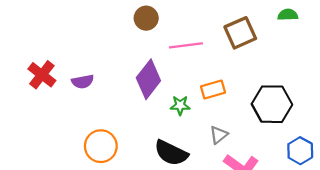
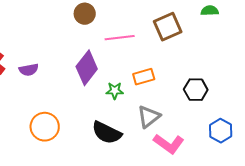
black hexagon: (272, 104) -> (196, 90), size x0.7
gray triangle: (219, 135) -> (149, 117), size x1.4

